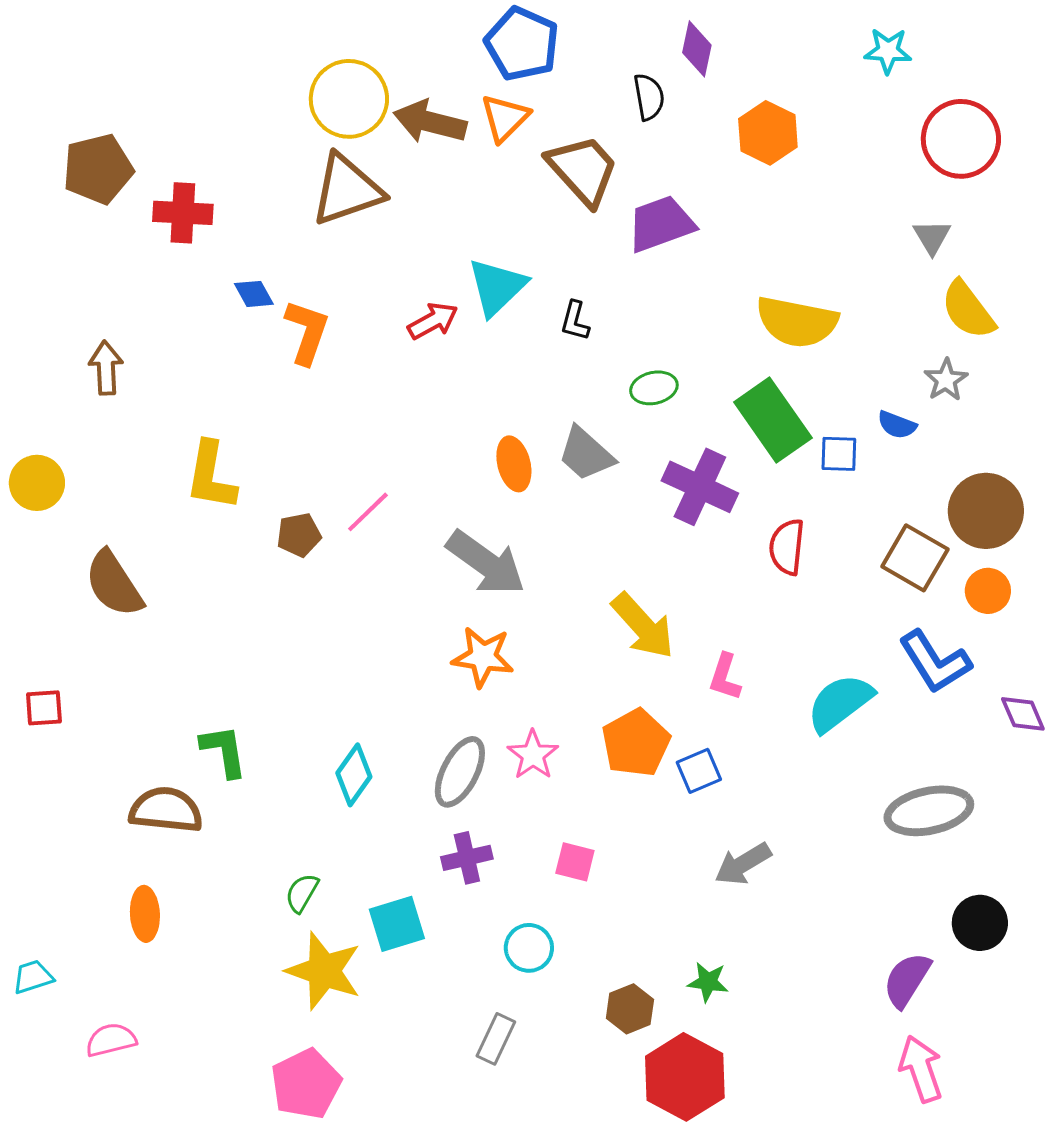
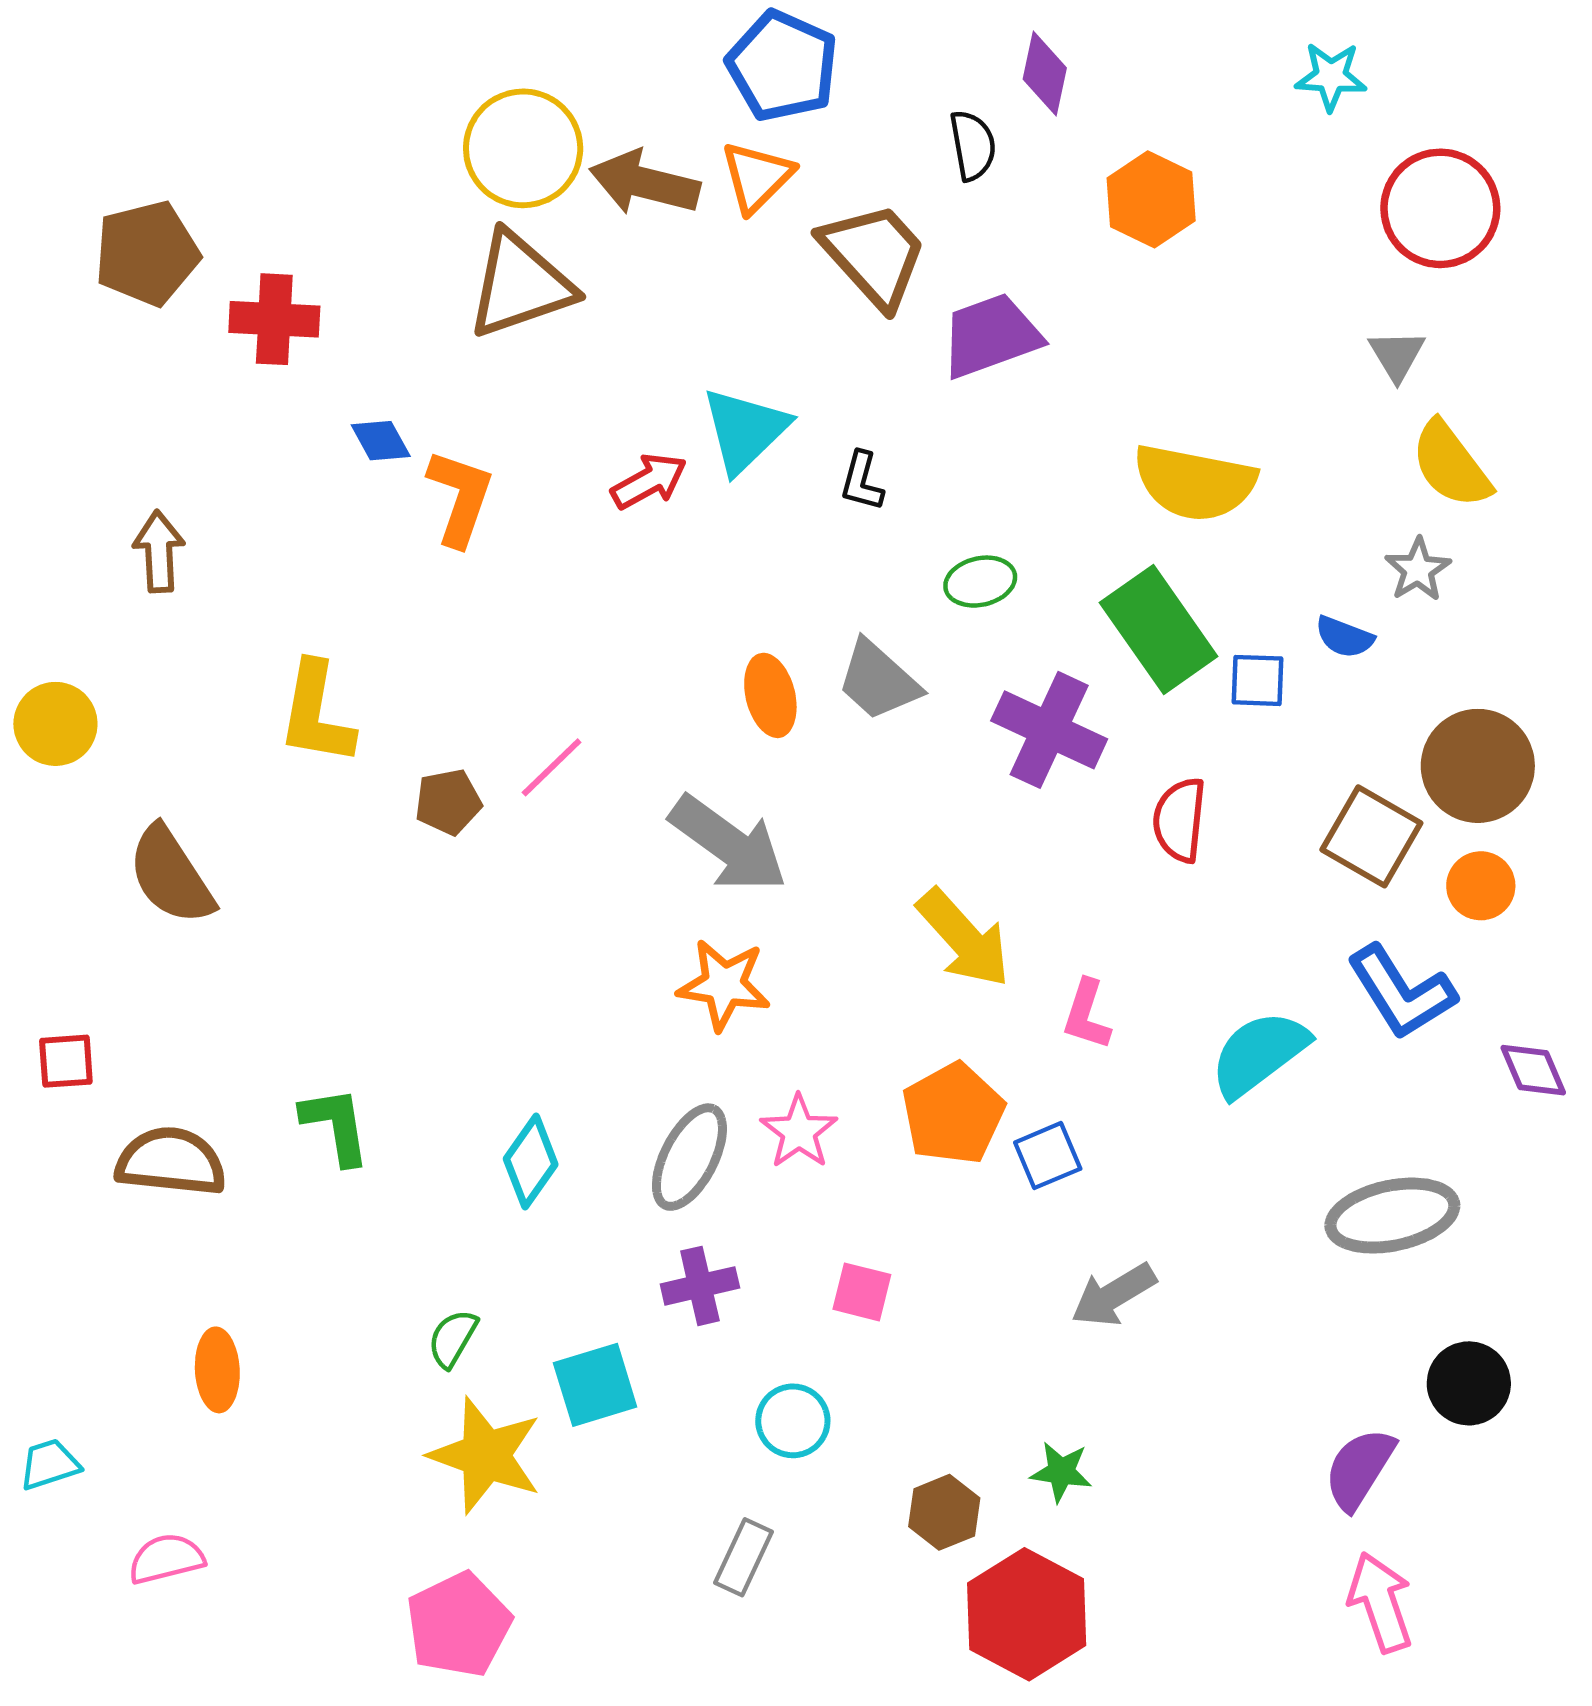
brown semicircle: (166, 810) -> (171, 1162), moved

